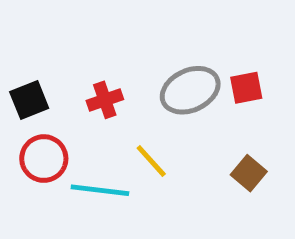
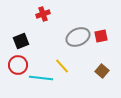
black square: (29, 100) -> (21, 41), moved
red cross: (105, 100) -> (43, 14), moved

